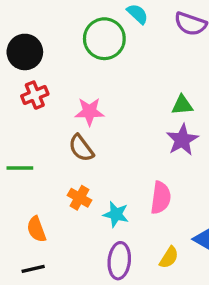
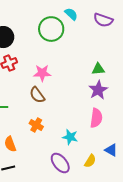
pink semicircle: (161, 198) -> (96, 118), moved
cyan star: (116, 214) -> (70, 137), moved
purple ellipse: (119, 261) -> (60, 163), turned -45

